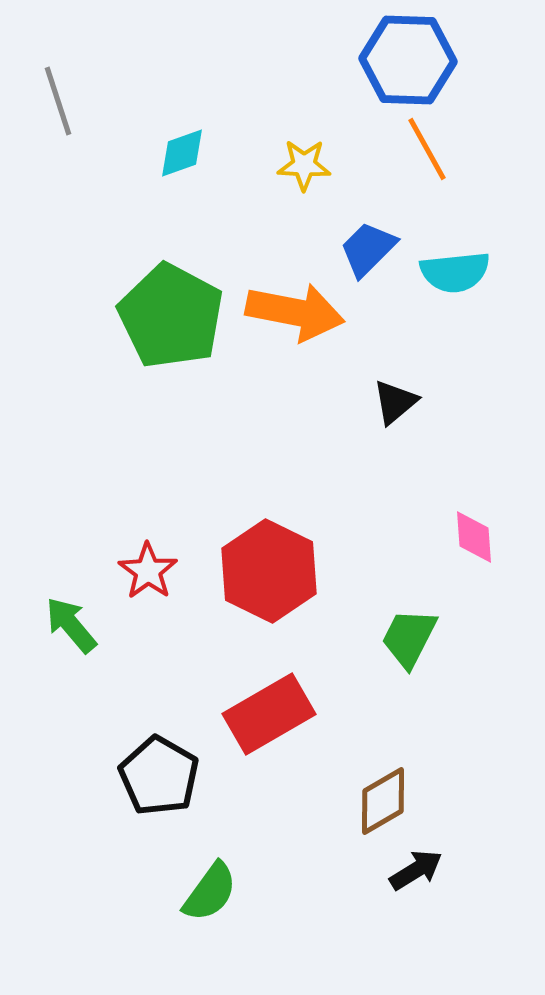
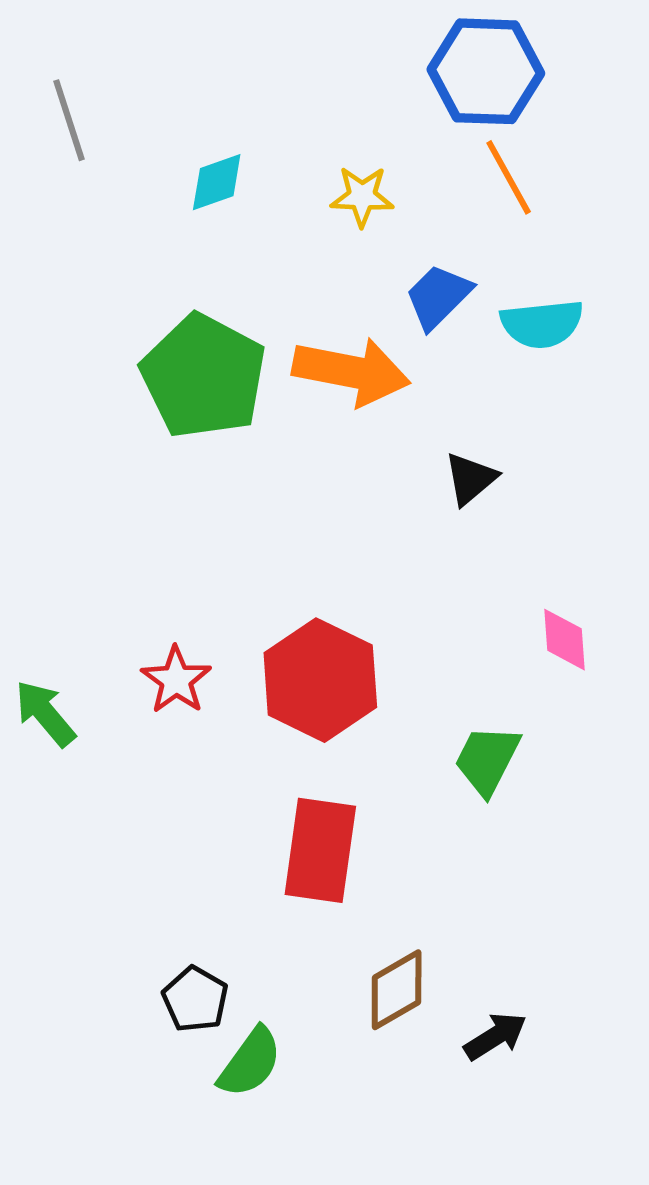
green arrow: (71, 625) -> (45, 713), moved
red rectangle: (269, 714) -> (320, 850), turned -52
black pentagon: (159, 776) -> (195, 999), moved, size x0.7
brown diamond: (383, 801) -> (397, 990), moved

